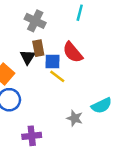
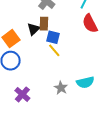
red semicircle: (73, 52) -> (90, 24), moved
purple cross: (32, 136) -> (22, 94), turned 35

